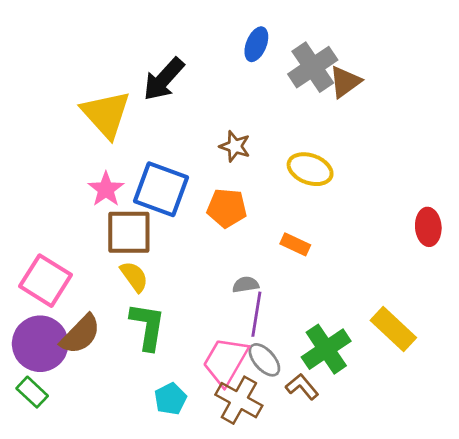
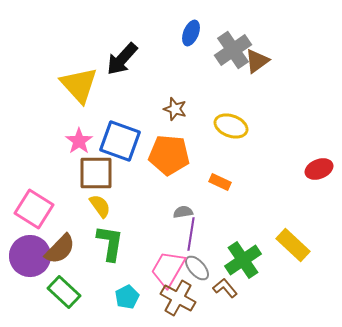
orange pentagon: (227, 208) -> (169, 155), size x1.4
red ellipse: (428, 227) -> (319, 169), turned 72
green rectangle: (32, 392) -> (64, 292), moved, size x1.4

